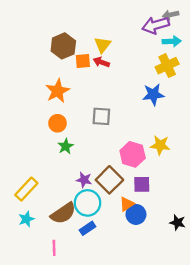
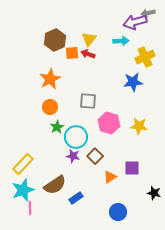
cyan arrow: (172, 41) -> (121, 41), moved
pink hexagon: (133, 154) -> (109, 123), moved
brown square: (109, 180) -> (95, 156), size x0.7
purple square: (142, 184) -> (132, 168), moved
cyan circle: (87, 203) -> (76, 137), moved
blue circle: (136, 214) -> (118, 212), moved
cyan star: (26, 219) -> (23, 190), size x1.6
pink line: (54, 248) -> (30, 208), moved

